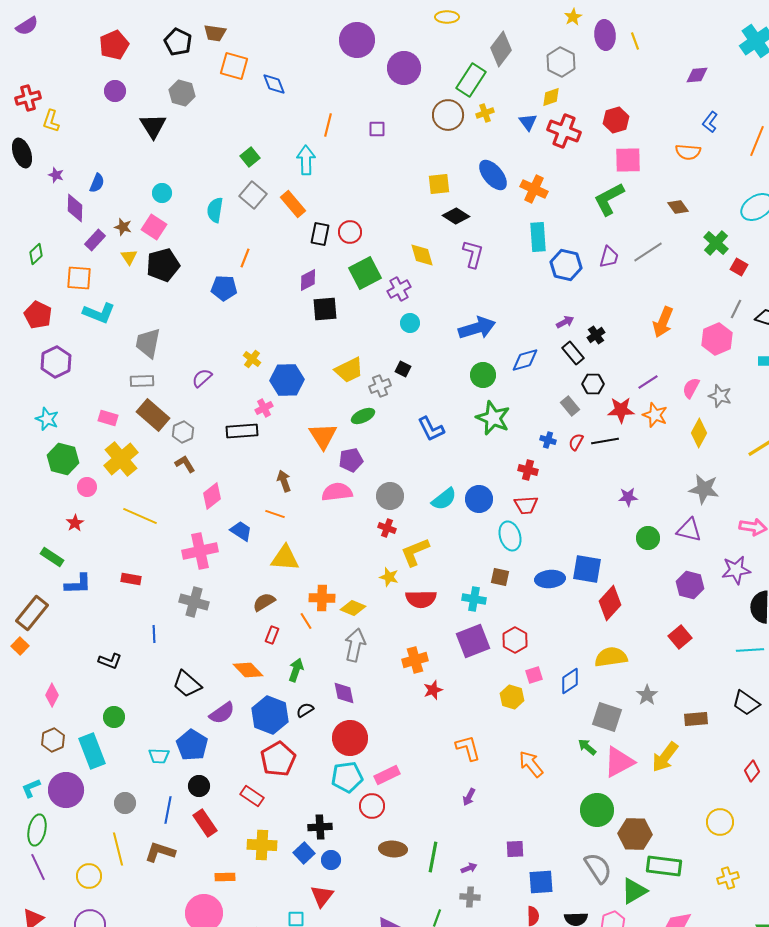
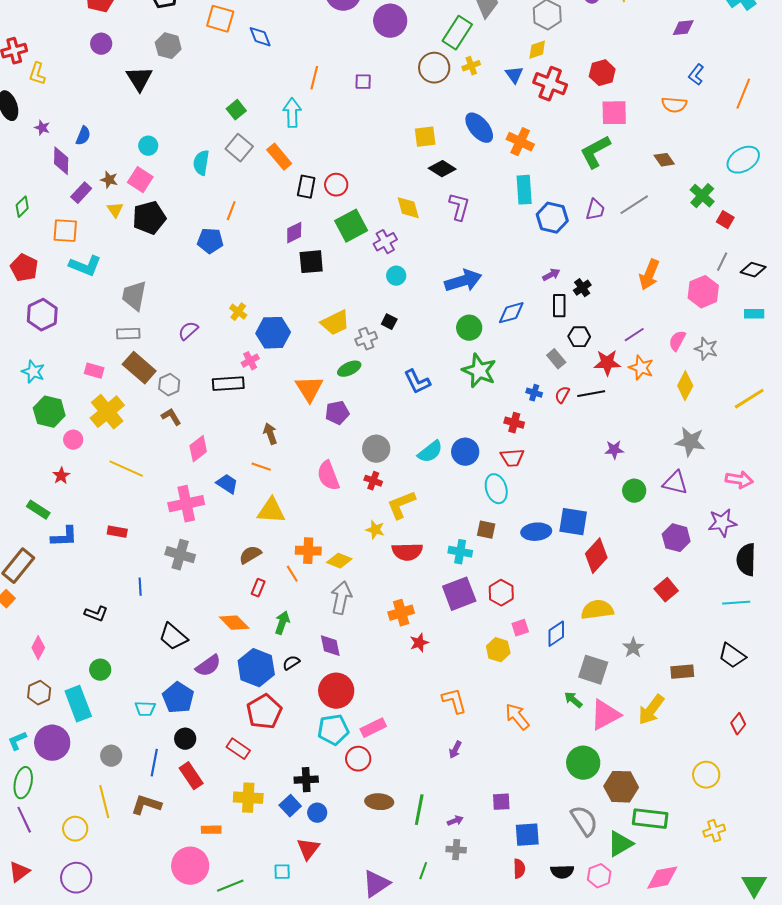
black rectangle: (573, 353) -> (559, 306), turned 40
pink semicircle: (337, 492) -> (328, 476), moved, turned -104

